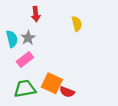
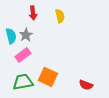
yellow semicircle: (77, 24) -> (60, 16), moved
red semicircle: (67, 92) -> (86, 85), moved

